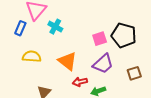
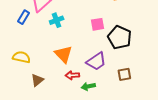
cyan cross: (55, 27) -> (57, 20), turned 32
pink square: (100, 39) -> (98, 24), moved
yellow semicircle: (32, 56) -> (21, 57), moved

